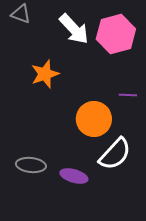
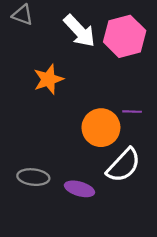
purple line: (128, 95) -> (132, 112), moved

